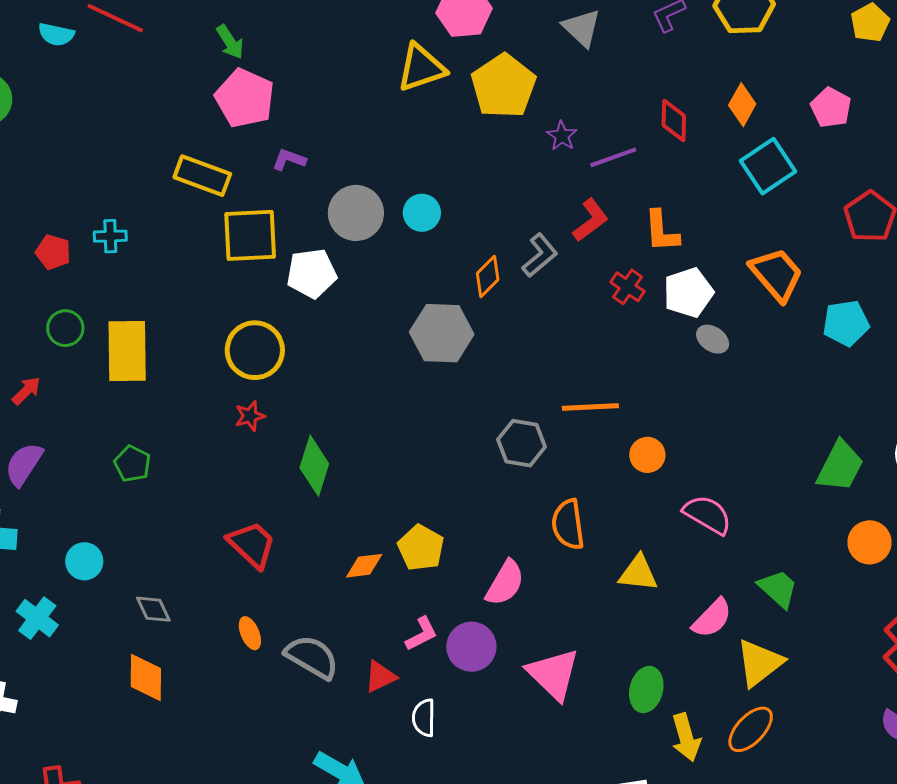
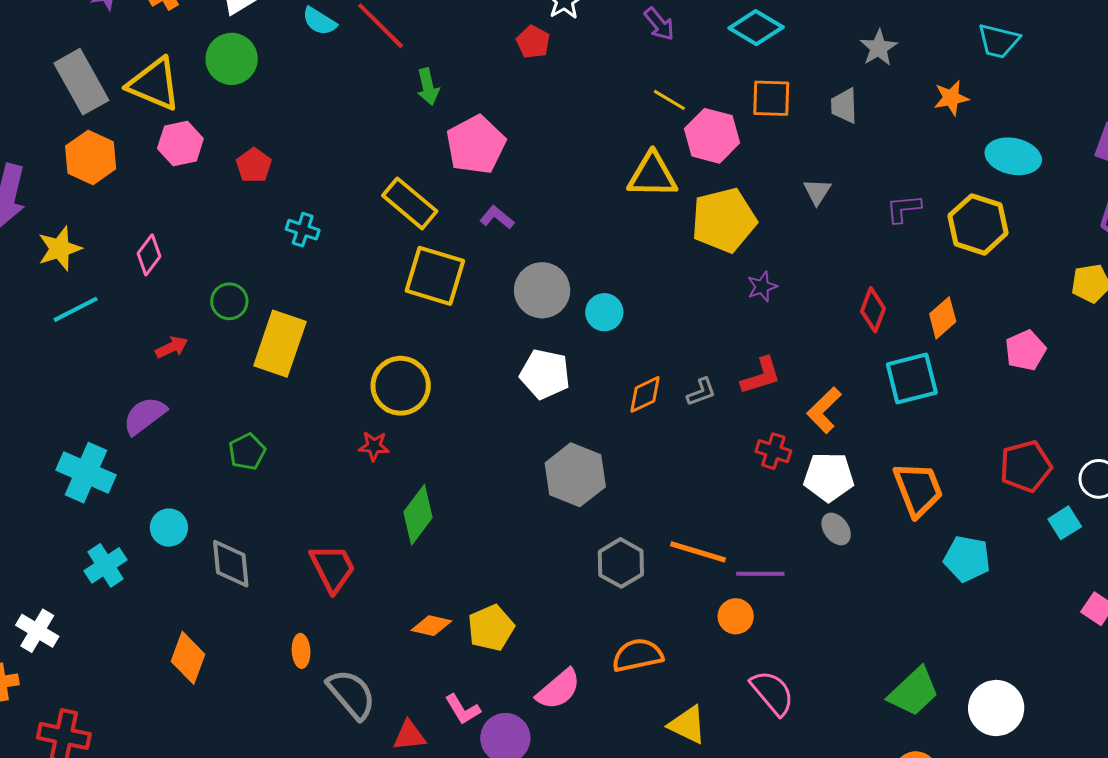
gray triangle: (582, 28) -> (817, 192), size x0.7
green arrow: (230, 42) -> (428, 87), moved
purple line: (613, 157) -> (760, 574), moved
cyan square: (768, 166) -> (912, 379), moved
orange L-shape: (662, 231) -> (824, 410), turned 30
red pentagon: (53, 252) -> (254, 165), moved
gray L-shape: (540, 255) -> (701, 392), size x0.7
white pentagon: (312, 273) -> (545, 374), moved
red cross: (627, 287) -> (773, 451), turned -36
gray hexagon: (442, 333) -> (575, 475), moved
orange semicircle: (568, 524) -> (638, 655), turned 66
gray diamond: (153, 609) -> (231, 564), moved, size x1.4
pink L-shape: (422, 634) -> (463, 709), turned 66

